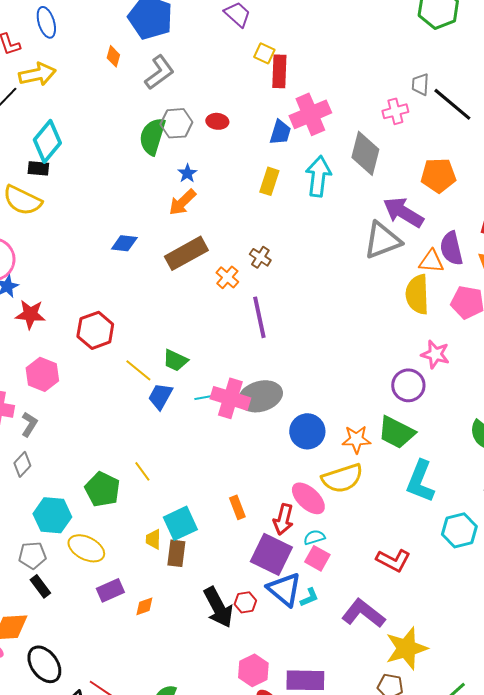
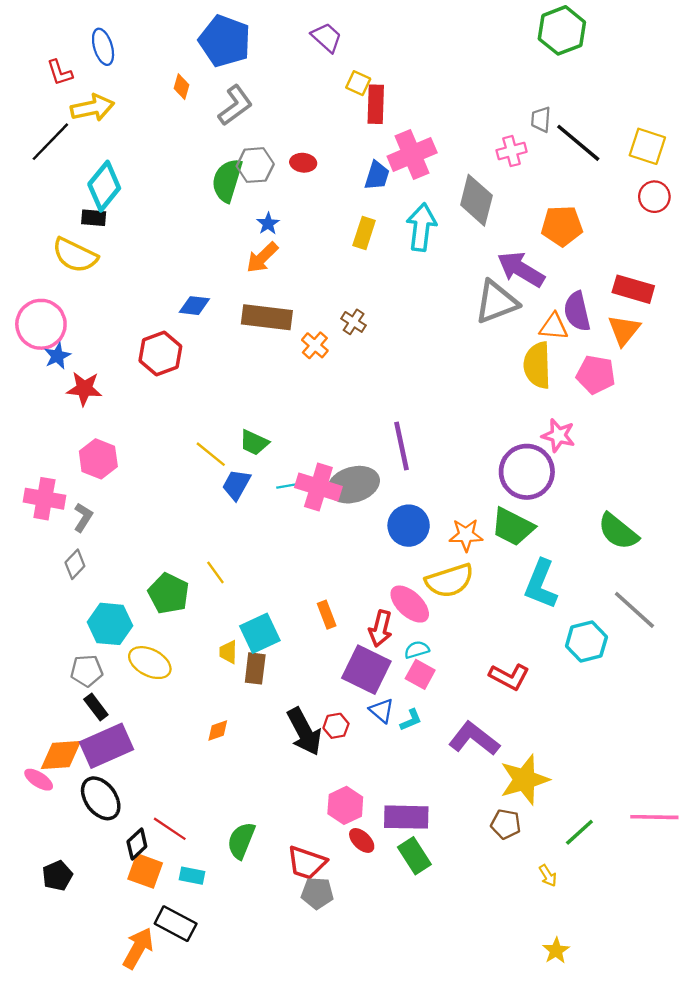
brown rectangle: (186, 253) -> (267, 317), turned 36
purple line: (259, 317) -> (402, 446), moved
red hexagon: (95, 330) -> (160, 354), moved
purple circle: (408, 385) -> (527, 472), size x1.4
blue triangle: (284, 589) -> (382, 711), size x0.6
purple rectangle: (110, 590) -> (107, 746), moved, size x1.6

